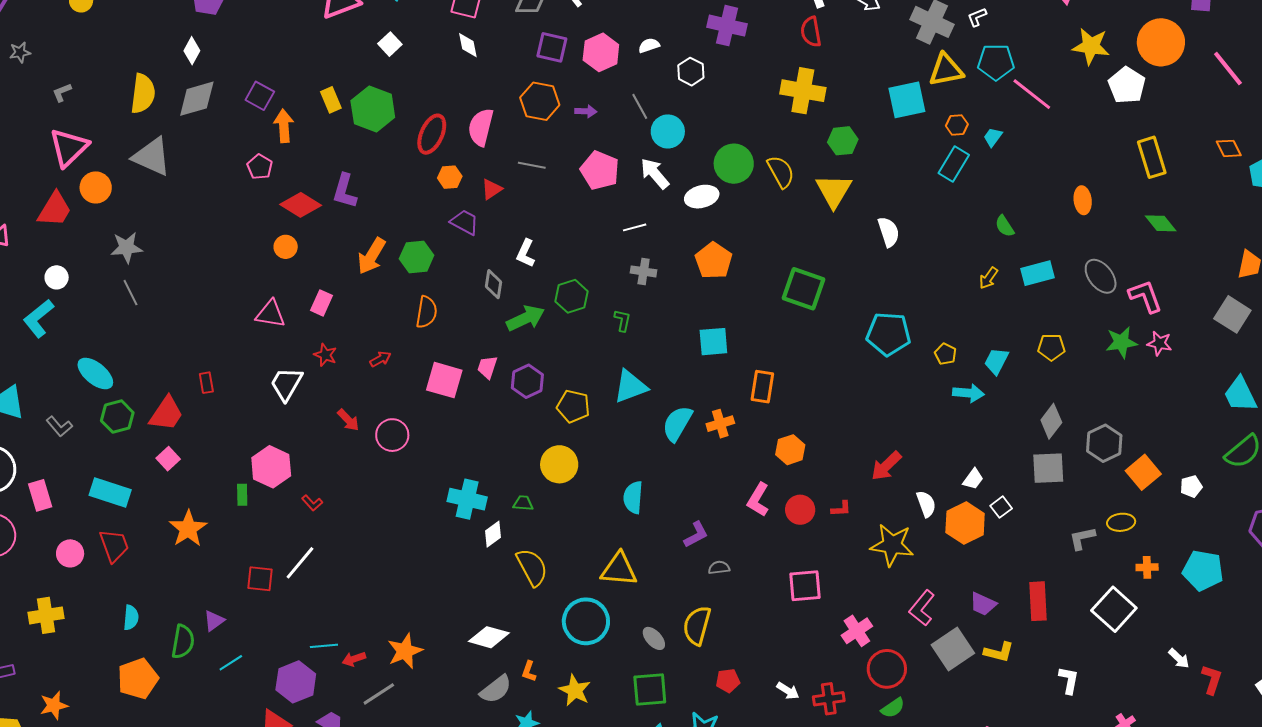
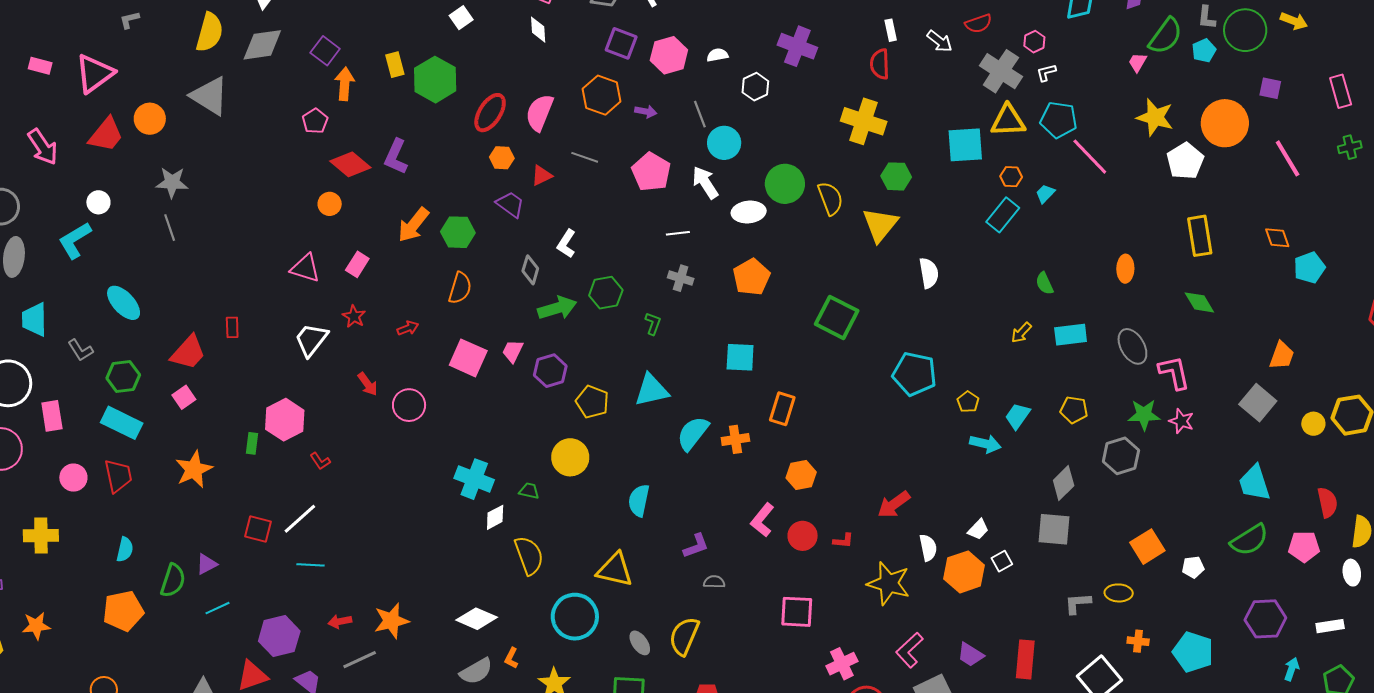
pink triangle: (69, 147) -> (95, 73), moved
green hexagon: (117, 417) -> (123, 377), moved
gray hexagon: (1104, 443) -> (1121, 456), moved
cyan line: (324, 646) -> (311, 565), moved

